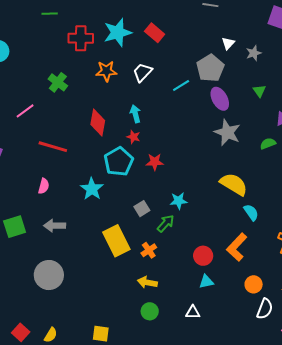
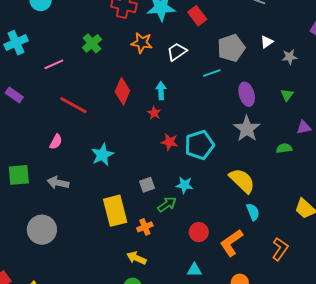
gray pentagon: (210, 68) -> (231, 48), moved
cyan pentagon: (119, 162) -> (199, 145), moved
red circle: (203, 256) -> (199, 232), moved

